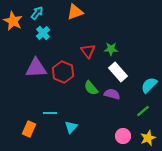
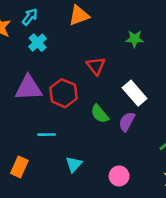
green star: (111, 49) -> (135, 39), moved
purple semicircle: (112, 94) -> (127, 122), turned -77
cyan line: (50, 113) -> (47, 135), moved
pink circle: (123, 136) -> (119, 176), moved

